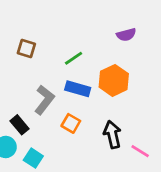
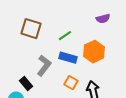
brown square: (26, 49) -> (31, 29), size x1.5
orange square: (71, 123) -> (71, 83), moved

